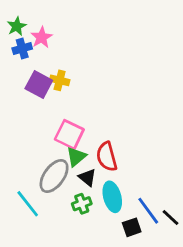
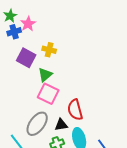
yellow cross: (60, 80) -> (49, 50), moved
green triangle: (76, 157) -> (45, 75), moved
black triangle: (87, 177) -> (61, 125), turned -48

